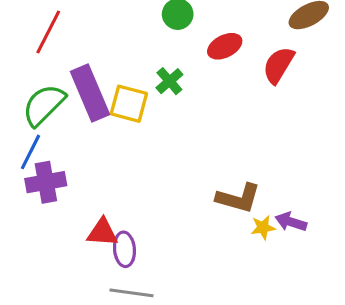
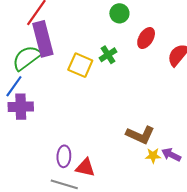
red ellipse: (225, 46) -> (146, 38), turned -40
purple rectangle: (90, 93) -> (43, 39), moved
red triangle: (102, 232) -> (85, 168), moved

